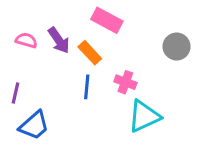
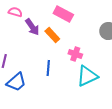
pink semicircle: (26, 40) -> (15, 12), moved
blue line: (87, 87) -> (48, 68), moved

